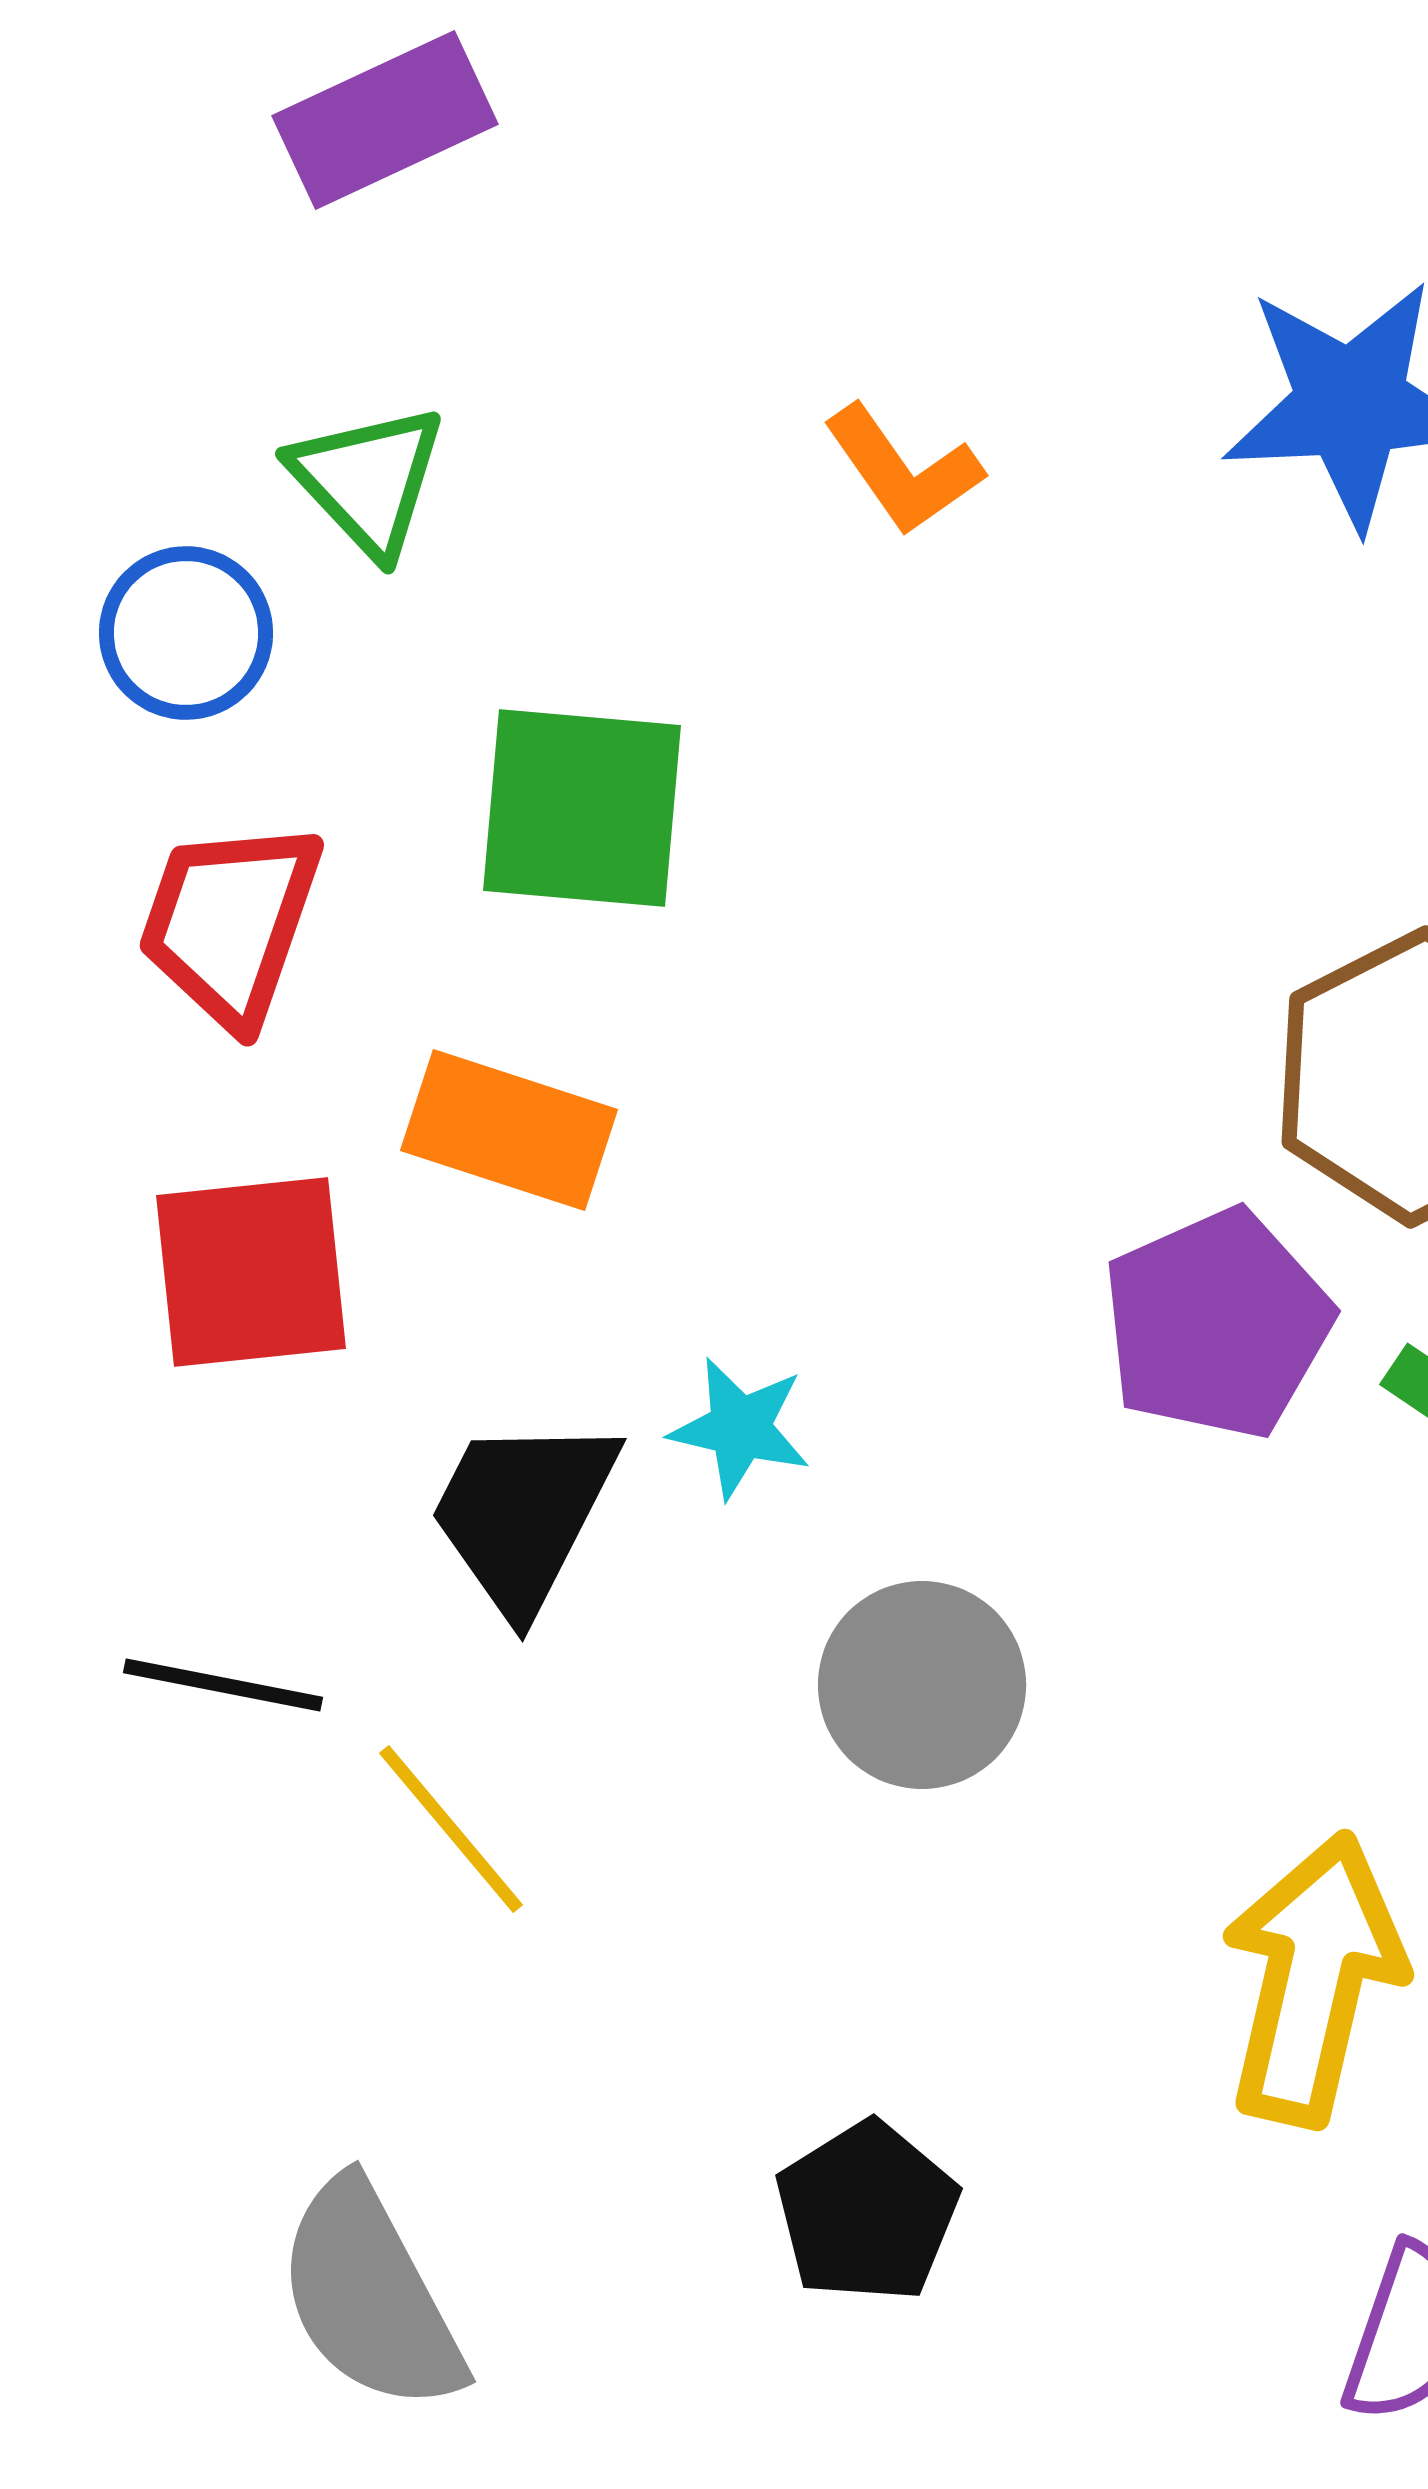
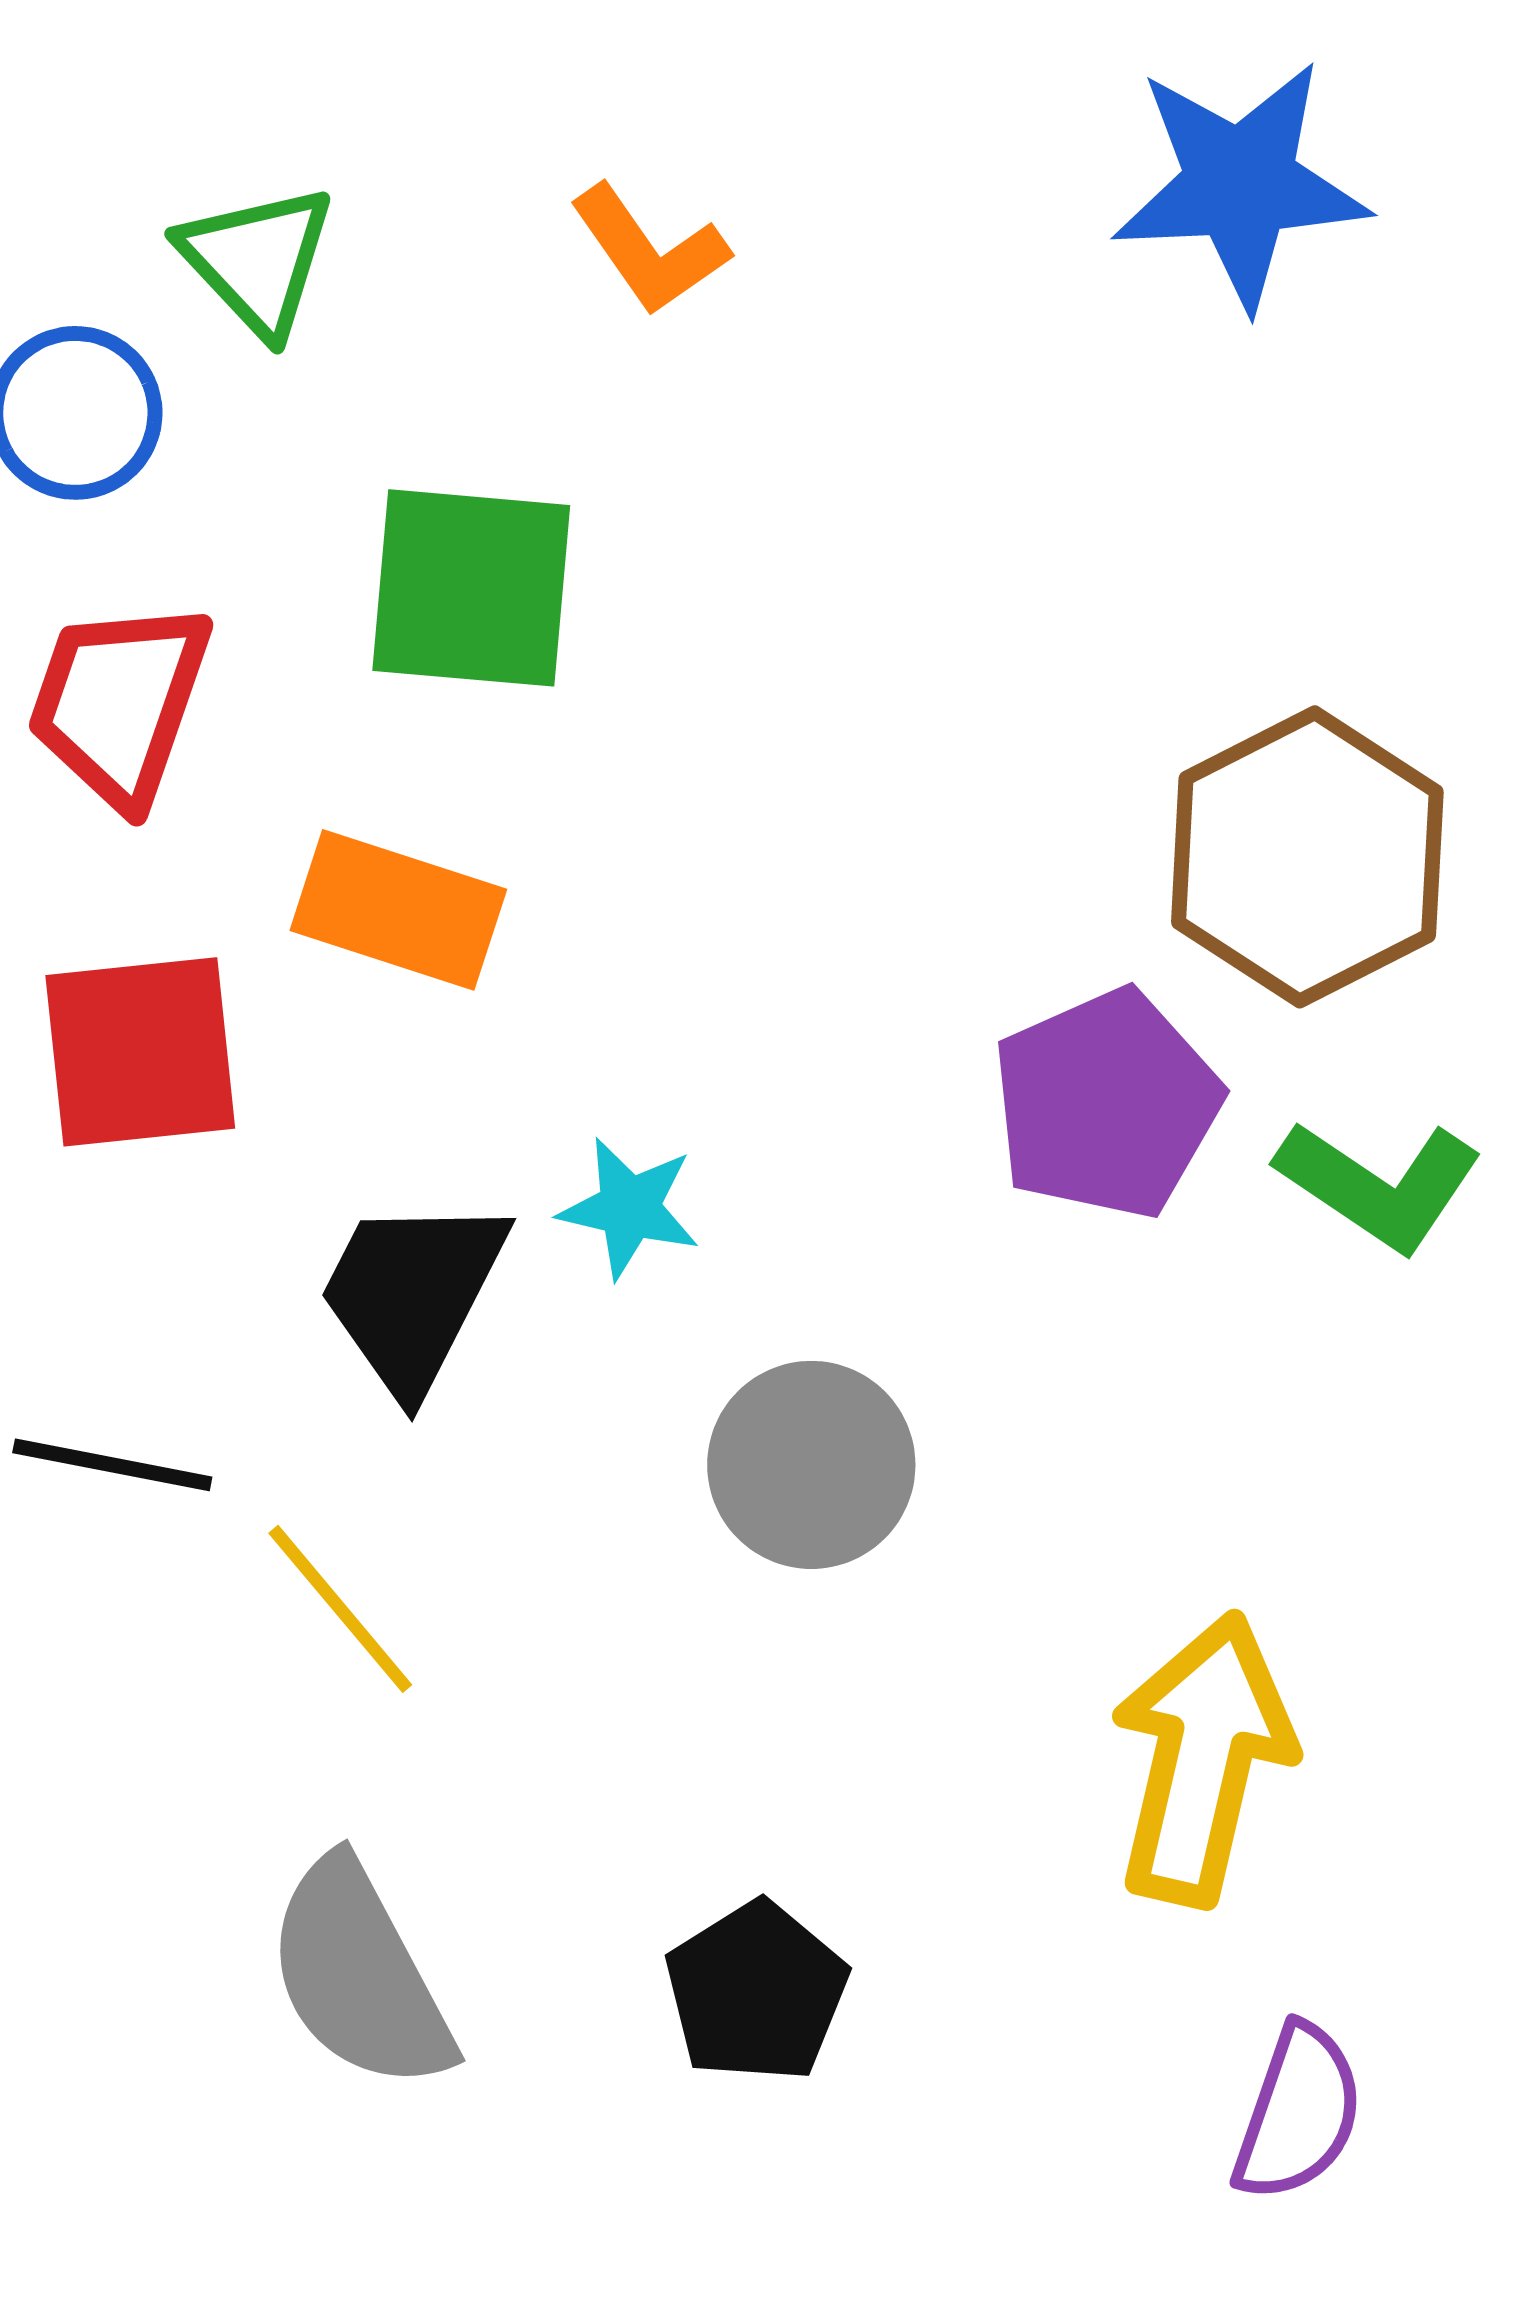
orange L-shape: (903, 470) -> (649, 250), moved
gray semicircle: (370, 2296) -> (359, 1975), moved

